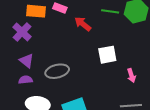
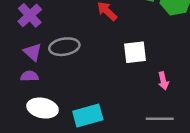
gray ellipse: (57, 71) -> (64, 47), moved

